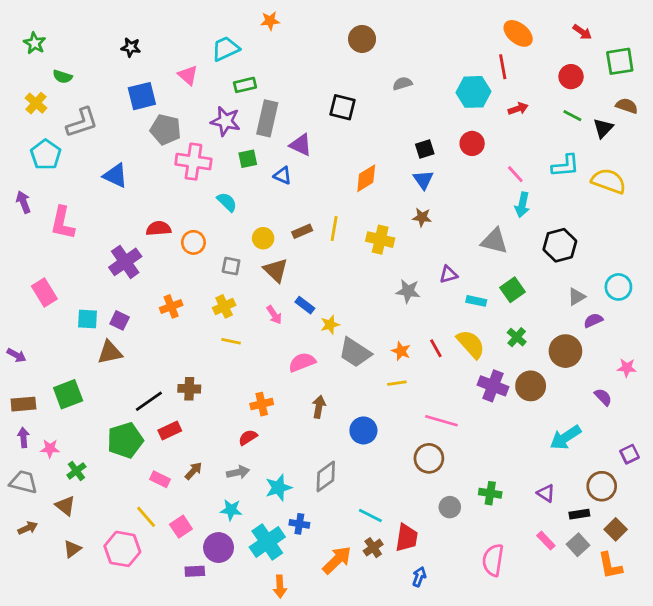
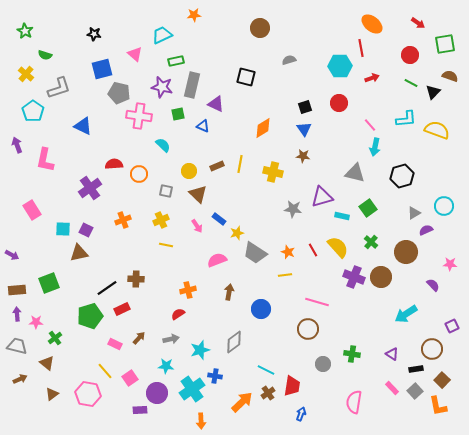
purple triangle: (448, 274) -> (322, 197), size x1.6

